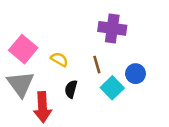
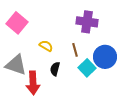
pink square: (23, 49) -> (17, 23), moved
blue circle: (136, 74) -> (105, 57), size x1.5
gray triangle: (21, 84) -> (16, 65), turned -35

